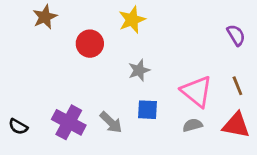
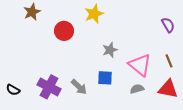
gray star: (139, 70) -> (110, 50), moved

